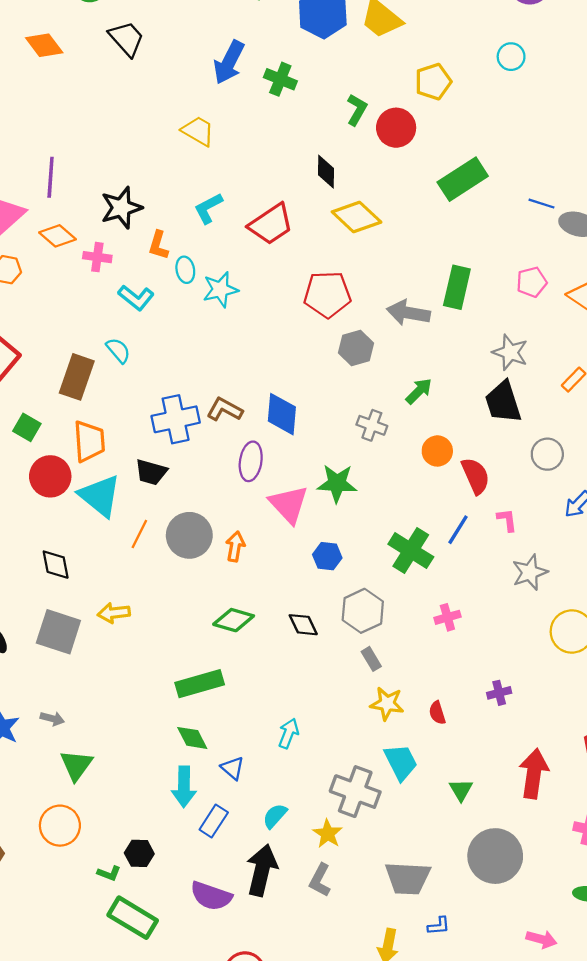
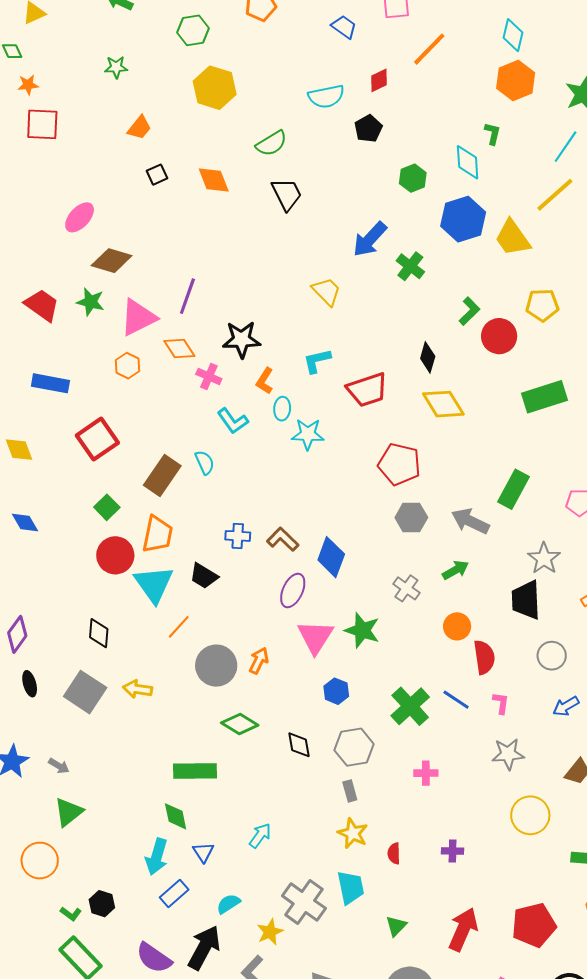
gray arrow: (408, 313) -> (470, 521), moved
blue cross: (176, 419) -> (238, 536), size x0.6
blue line: (458, 530) -> (456, 700), turned 76
gray circle: (189, 535) -> (216, 666), moved

